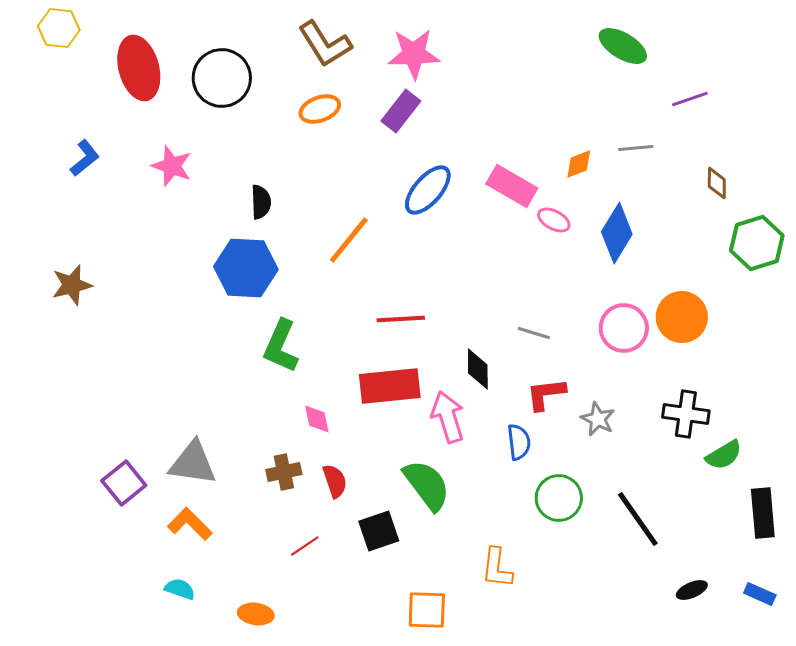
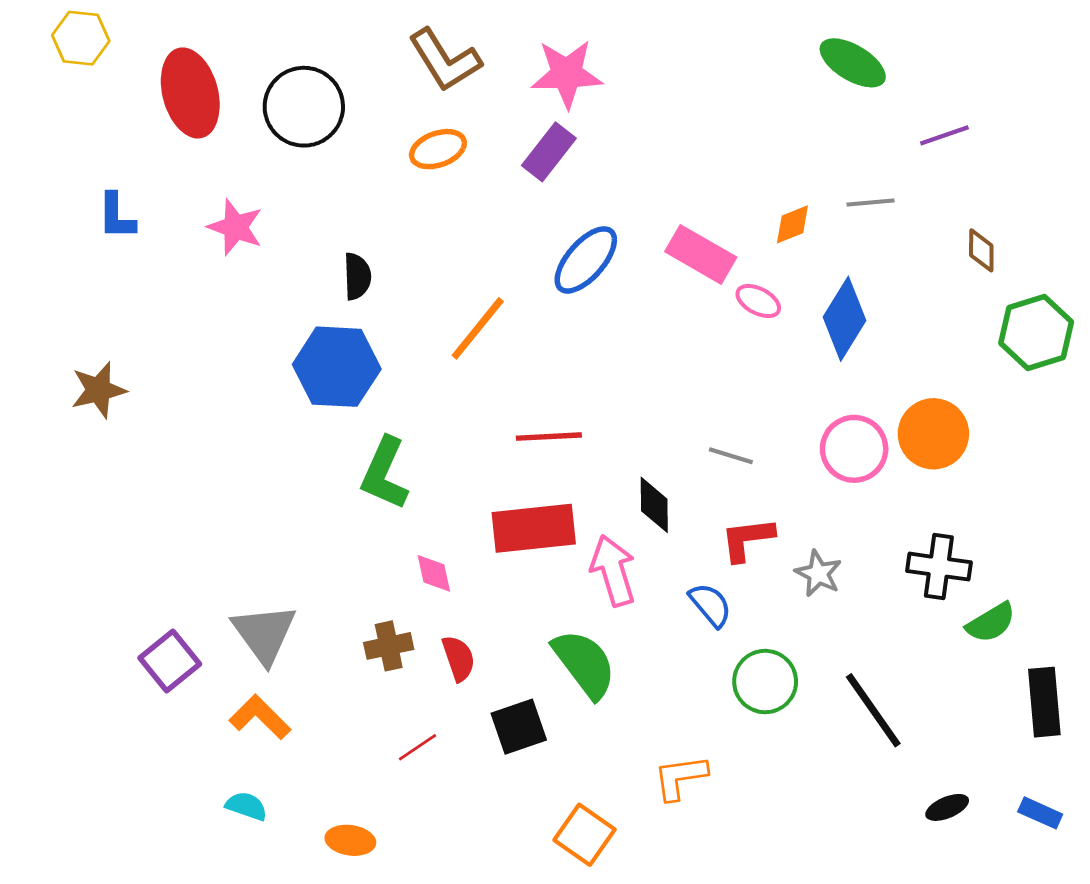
blue L-shape: (85, 158) -> (116, 216), turned 129
blue semicircle: (519, 442) -> (710, 605), turned -33
gray triangle: (193, 463) -> (264, 634), turned 46
orange L-shape: (497, 568) -> (680, 777), turned 75
orange square: (427, 610) -> (584, 835), turned 33

